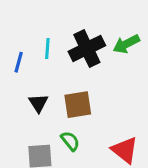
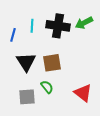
black cross: (87, 48) -> (58, 26), turned 35
black triangle: (38, 103) -> (26, 62), size x1.5

